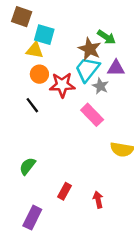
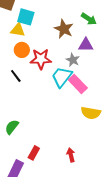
green arrow: (106, 37) -> (89, 19), moved
cyan trapezoid: (87, 69) -> (62, 77), moved
pink rectangle: (92, 115) -> (78, 84), moved
red rectangle: (65, 191) -> (34, 153), moved

